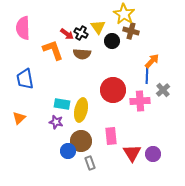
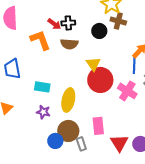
yellow triangle: (98, 27) -> (93, 64), moved
black cross: (81, 33) -> (68, 23), turned -32
pink cross: (140, 101) -> (127, 91), turned 36
cyan rectangle: (62, 104) -> (42, 87), moved
gray rectangle: (90, 163) -> (81, 144), moved

